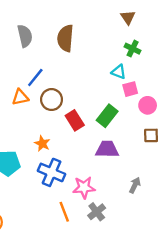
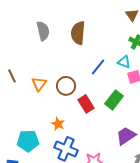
blue line: (35, 78) -> (98, 67), moved
orange triangle: (20, 97) -> (39, 84), turned -42
purple trapezoid: (107, 149) -> (126, 136), moved, turned -35

